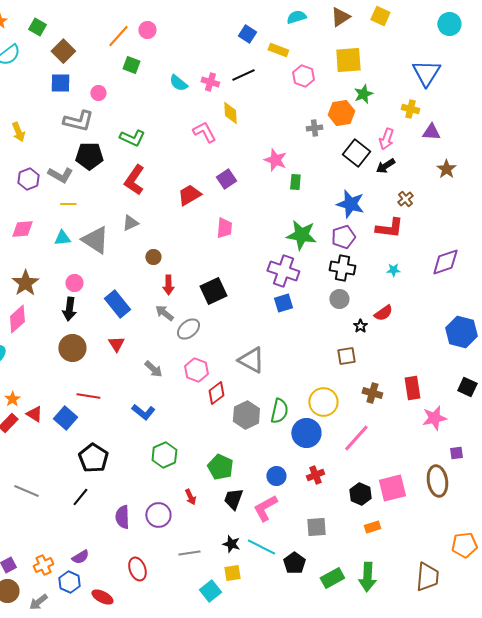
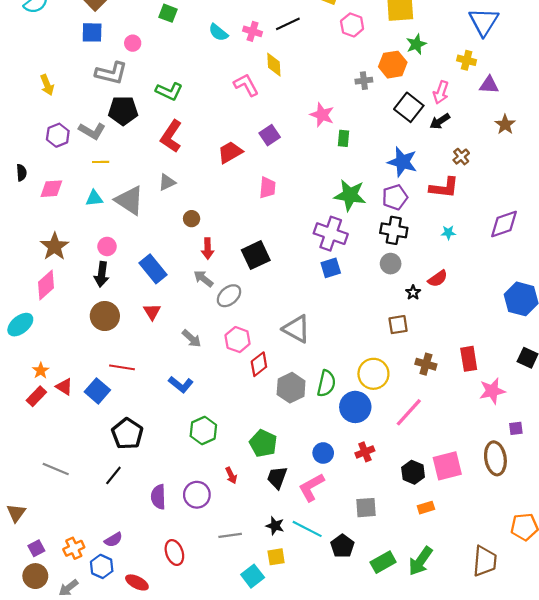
green arrow: (367, 577) -> (421, 561), turned 32

